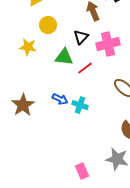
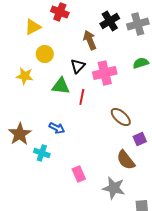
red line: (85, 68) -> (82, 97), turned -42
cyan cross: (80, 105) -> (42, 153), moved
pink rectangle: (82, 171) -> (79, 174), moved

